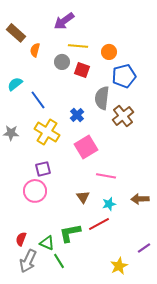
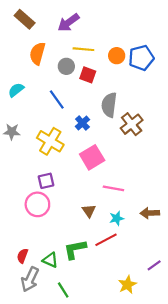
brown rectangle: (16, 33) -> (25, 19), moved
orange semicircle: (35, 50) -> (37, 54), size x1.5
blue pentagon: (124, 76) -> (141, 58), moved
blue line: (38, 100) -> (57, 100), moved
gray star: (11, 133) -> (12, 132), moved
green line: (59, 261) -> (63, 290), moved

